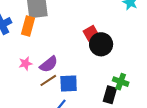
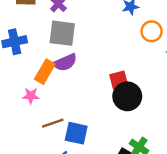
orange rectangle: (28, 26) -> (45, 72), moved
purple semicircle: (49, 64) -> (65, 62), moved

